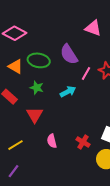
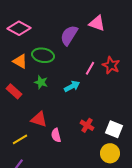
purple semicircle: (69, 54) -> (69, 35), moved, turned 65
red triangle: (35, 115) -> (39, 119), moved, turned -42
red cross: (83, 142) -> (87, 125), moved

